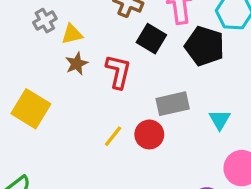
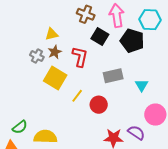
gray cross: (45, 21) -> (37, 56), moved, turned -32
yellow square: (31, 109) -> (55, 78), moved
red circle: (149, 134) -> (99, 105), moved

